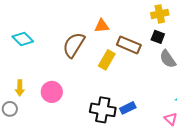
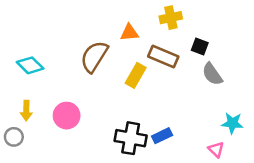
yellow cross: (160, 14) -> (171, 18), moved
cyan diamond: (23, 39) -> (30, 65), moved

